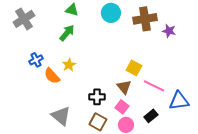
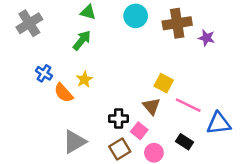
blue cross: (36, 60) -> (44, 73), turned -32
pink square: (122, 107) -> (139, 131), moved
gray triangle: (61, 116) -> (75, 142), turned 50
black rectangle: (151, 116) -> (185, 142), turned 72
brown square: (98, 122) -> (120, 149), turned 30

